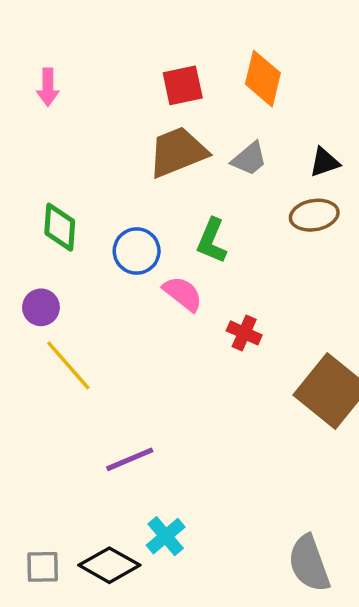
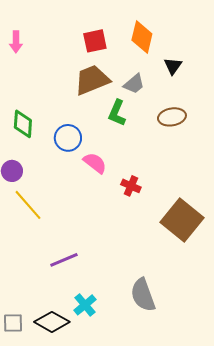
black triangle: (324, 162) -> (173, 66), moved, turned -36
green L-shape: (212, 241) -> (117, 113), moved
gray semicircle: (309, 563) -> (143, 295), moved

